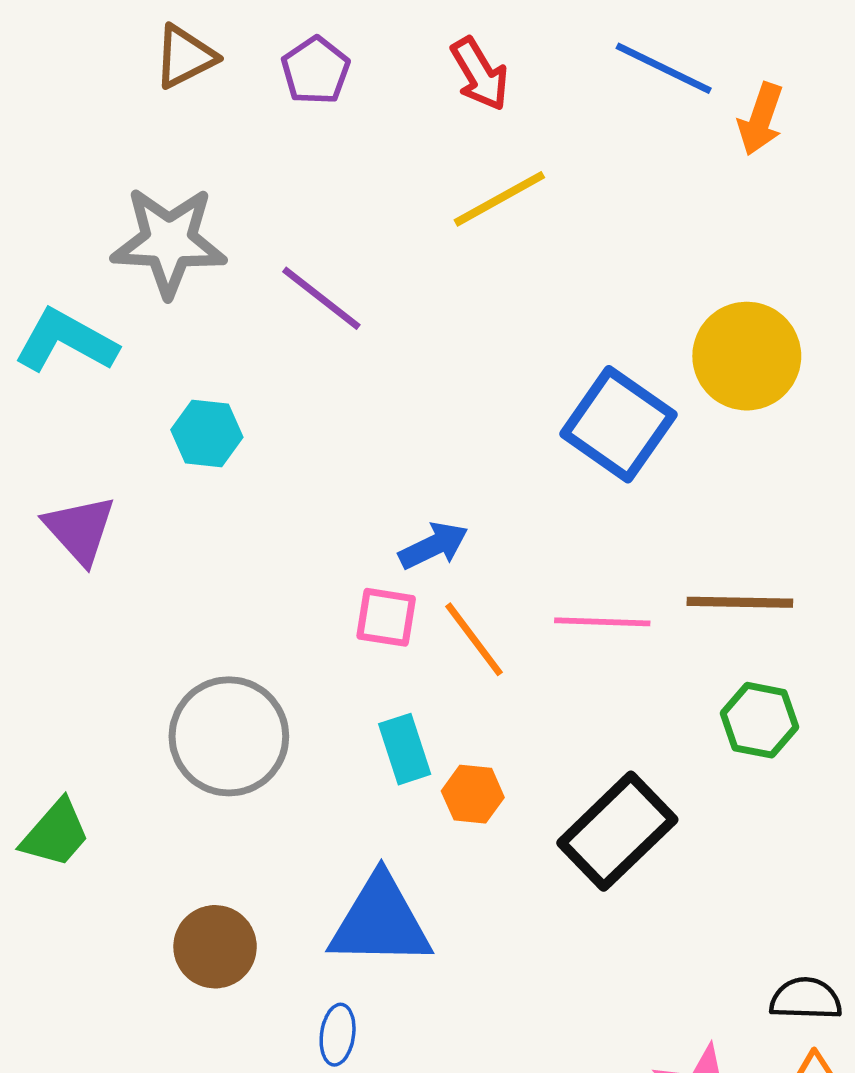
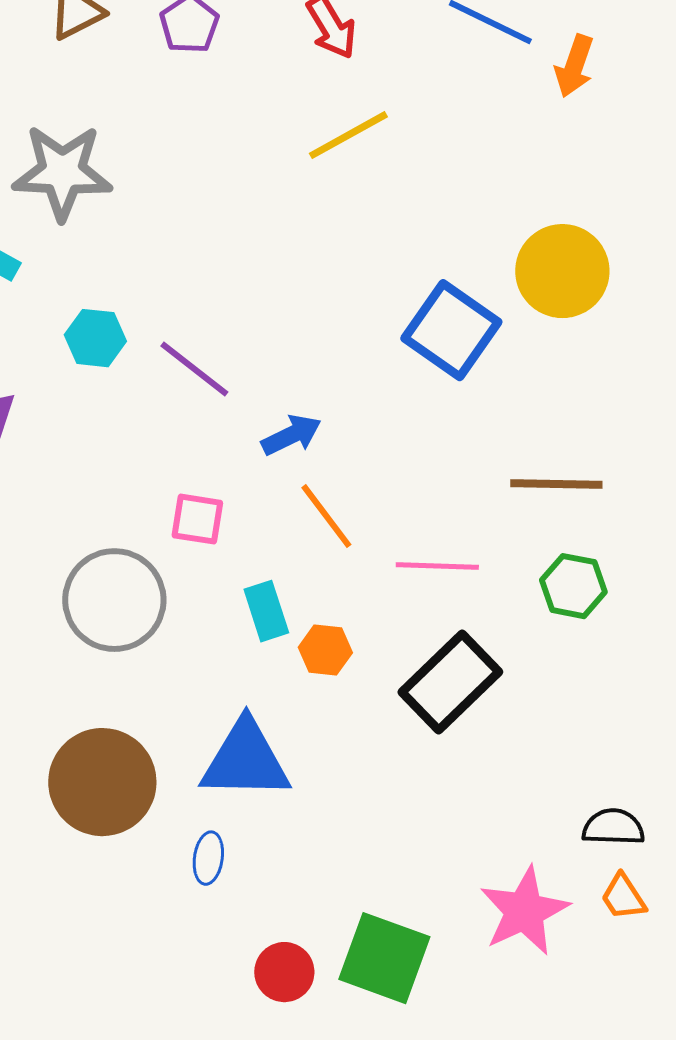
purple line: (321, 298) -> (194, 369), moved
pink square: (386, 617) -> (197, 519), moved
pink line: (602, 622) -> (437, 566), moved
brown circle: (215, 947) -> (102, 782), size x1.5

